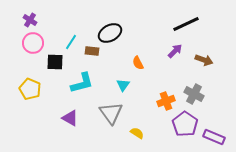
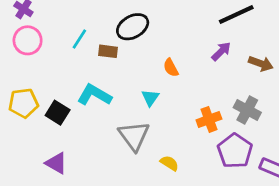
black square: (55, 62) -> (58, 113), moved, turned 30
cyan L-shape: (82, 83) -> (94, 95), turned -135
yellow pentagon: (30, 89) -> (23, 103), turned -30
purple triangle: (70, 118) -> (56, 163), moved

